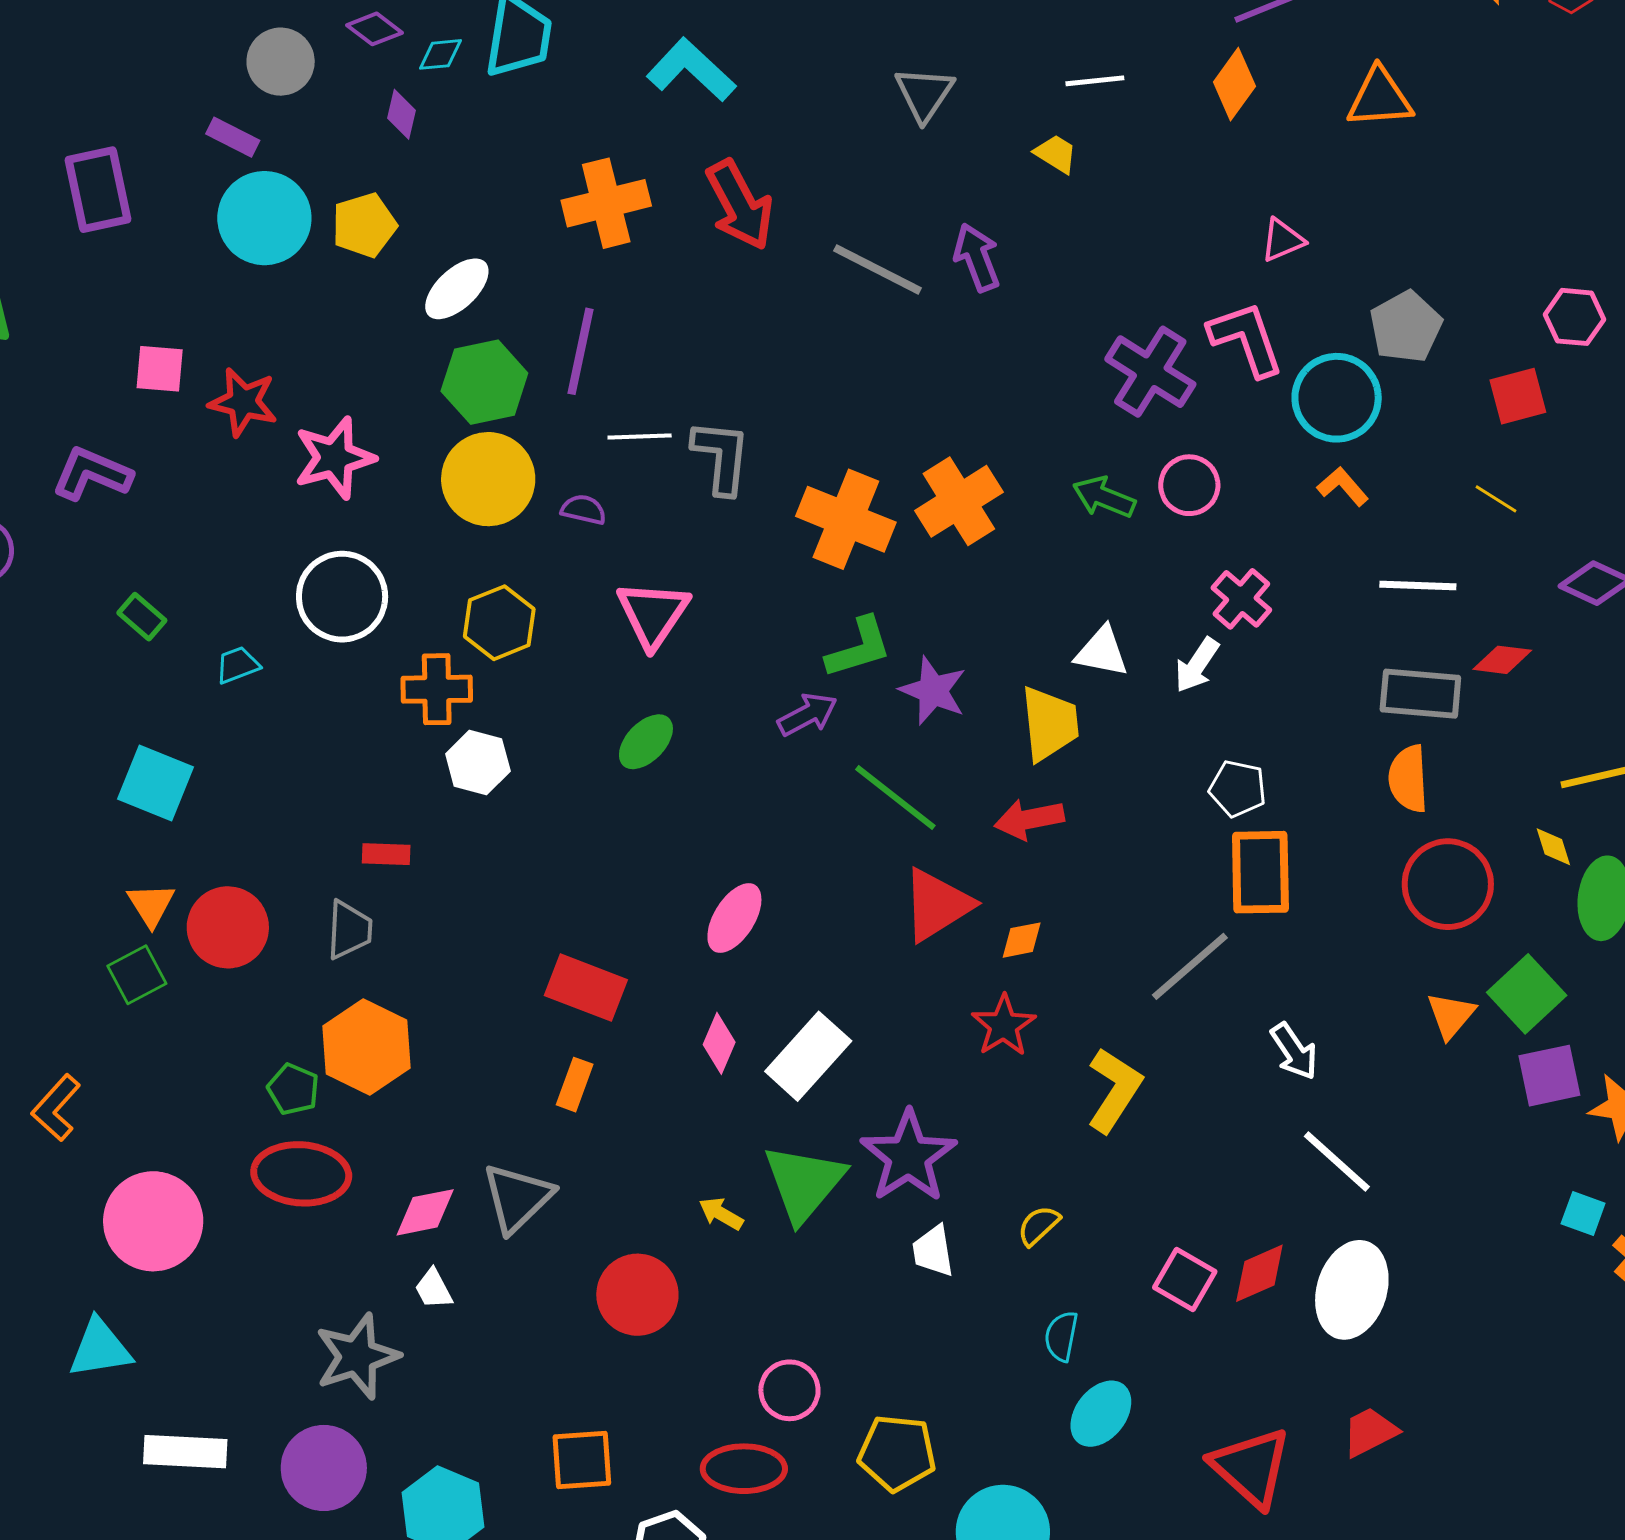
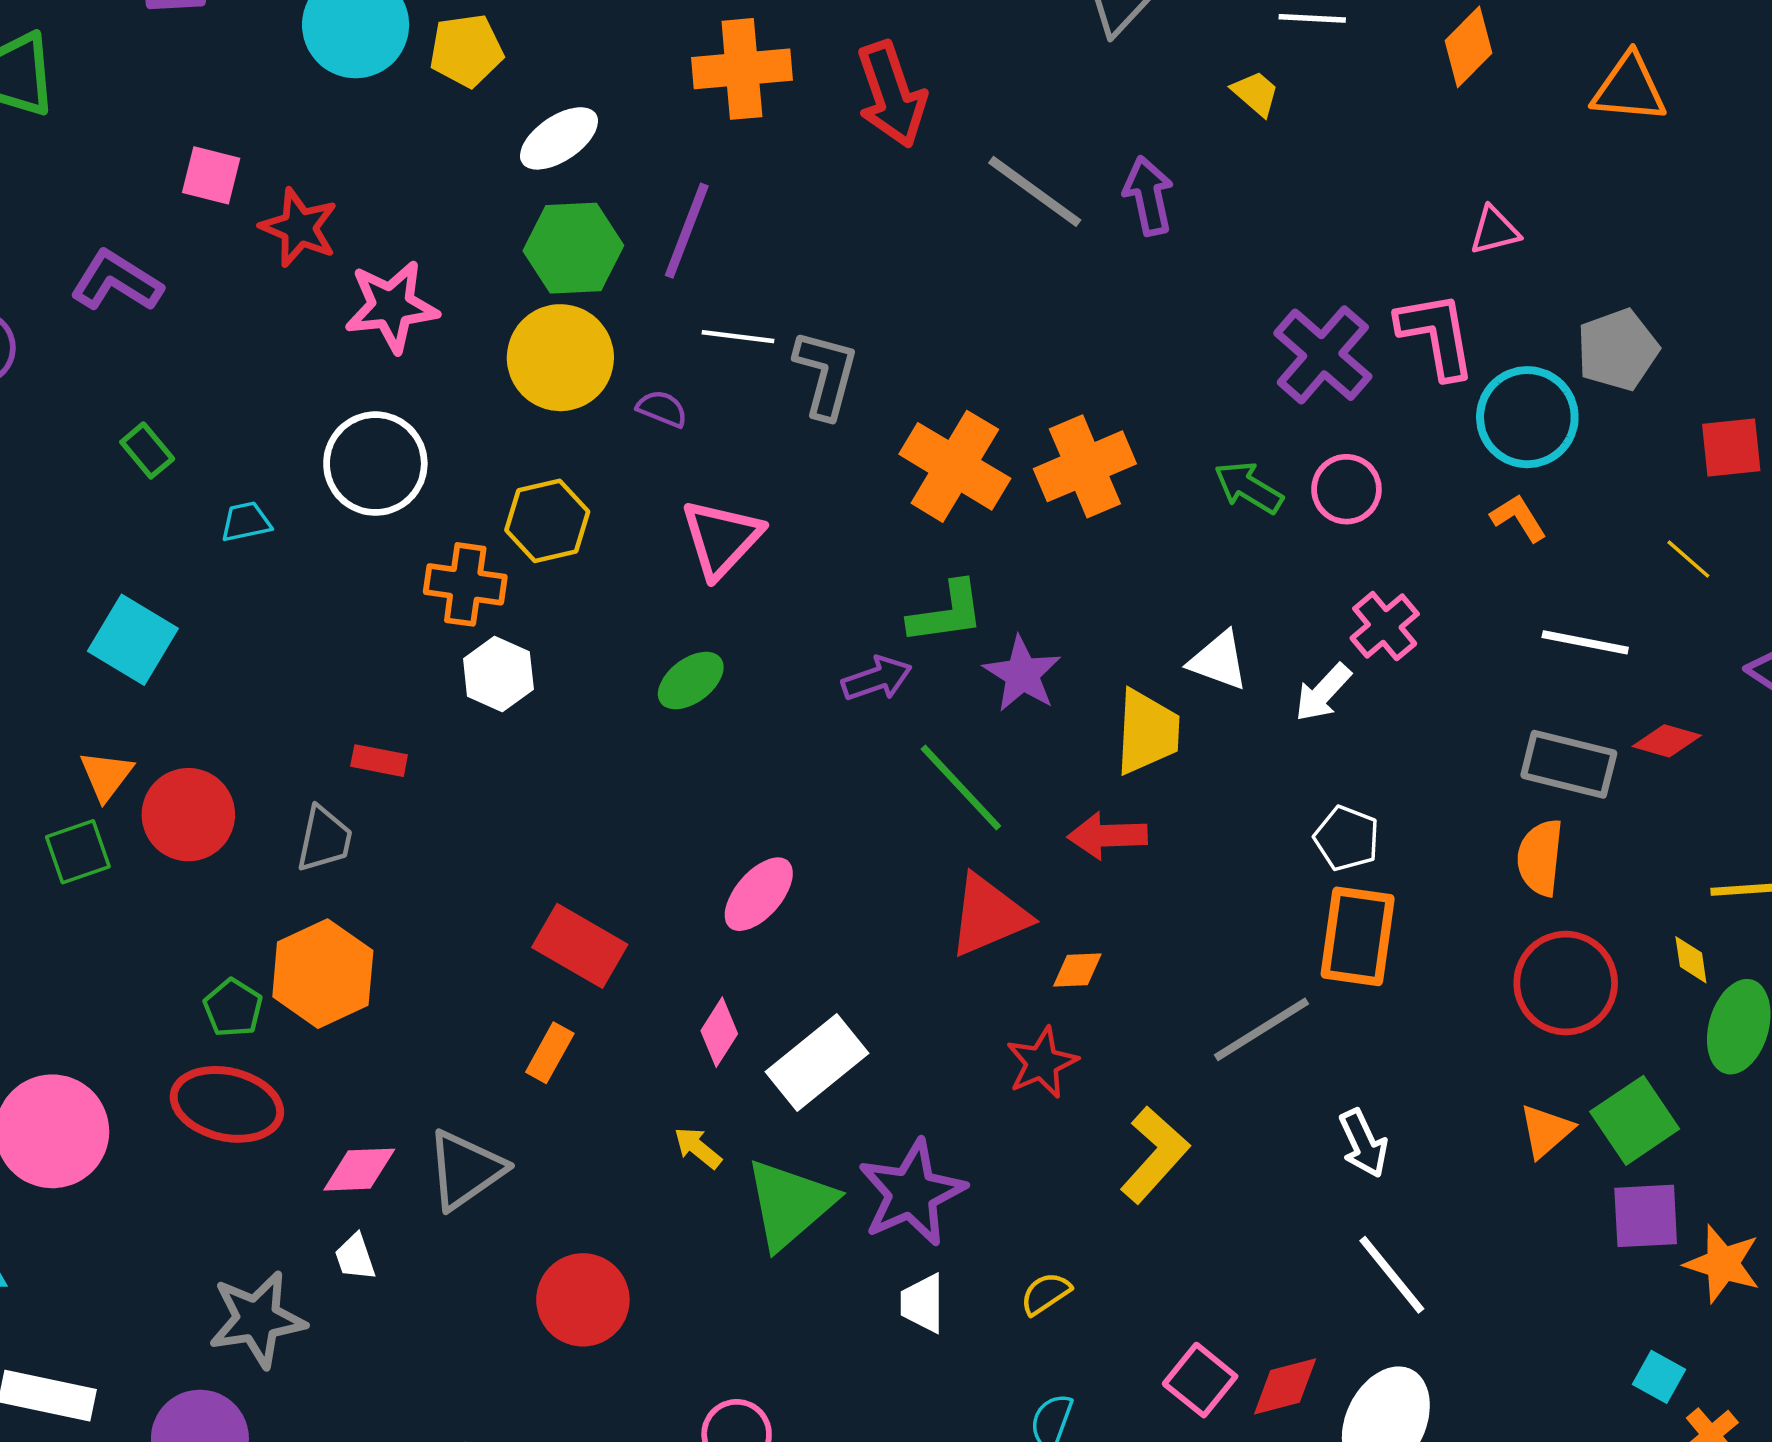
yellow arrow: (721, 1214) -> (698, 1148), moved

